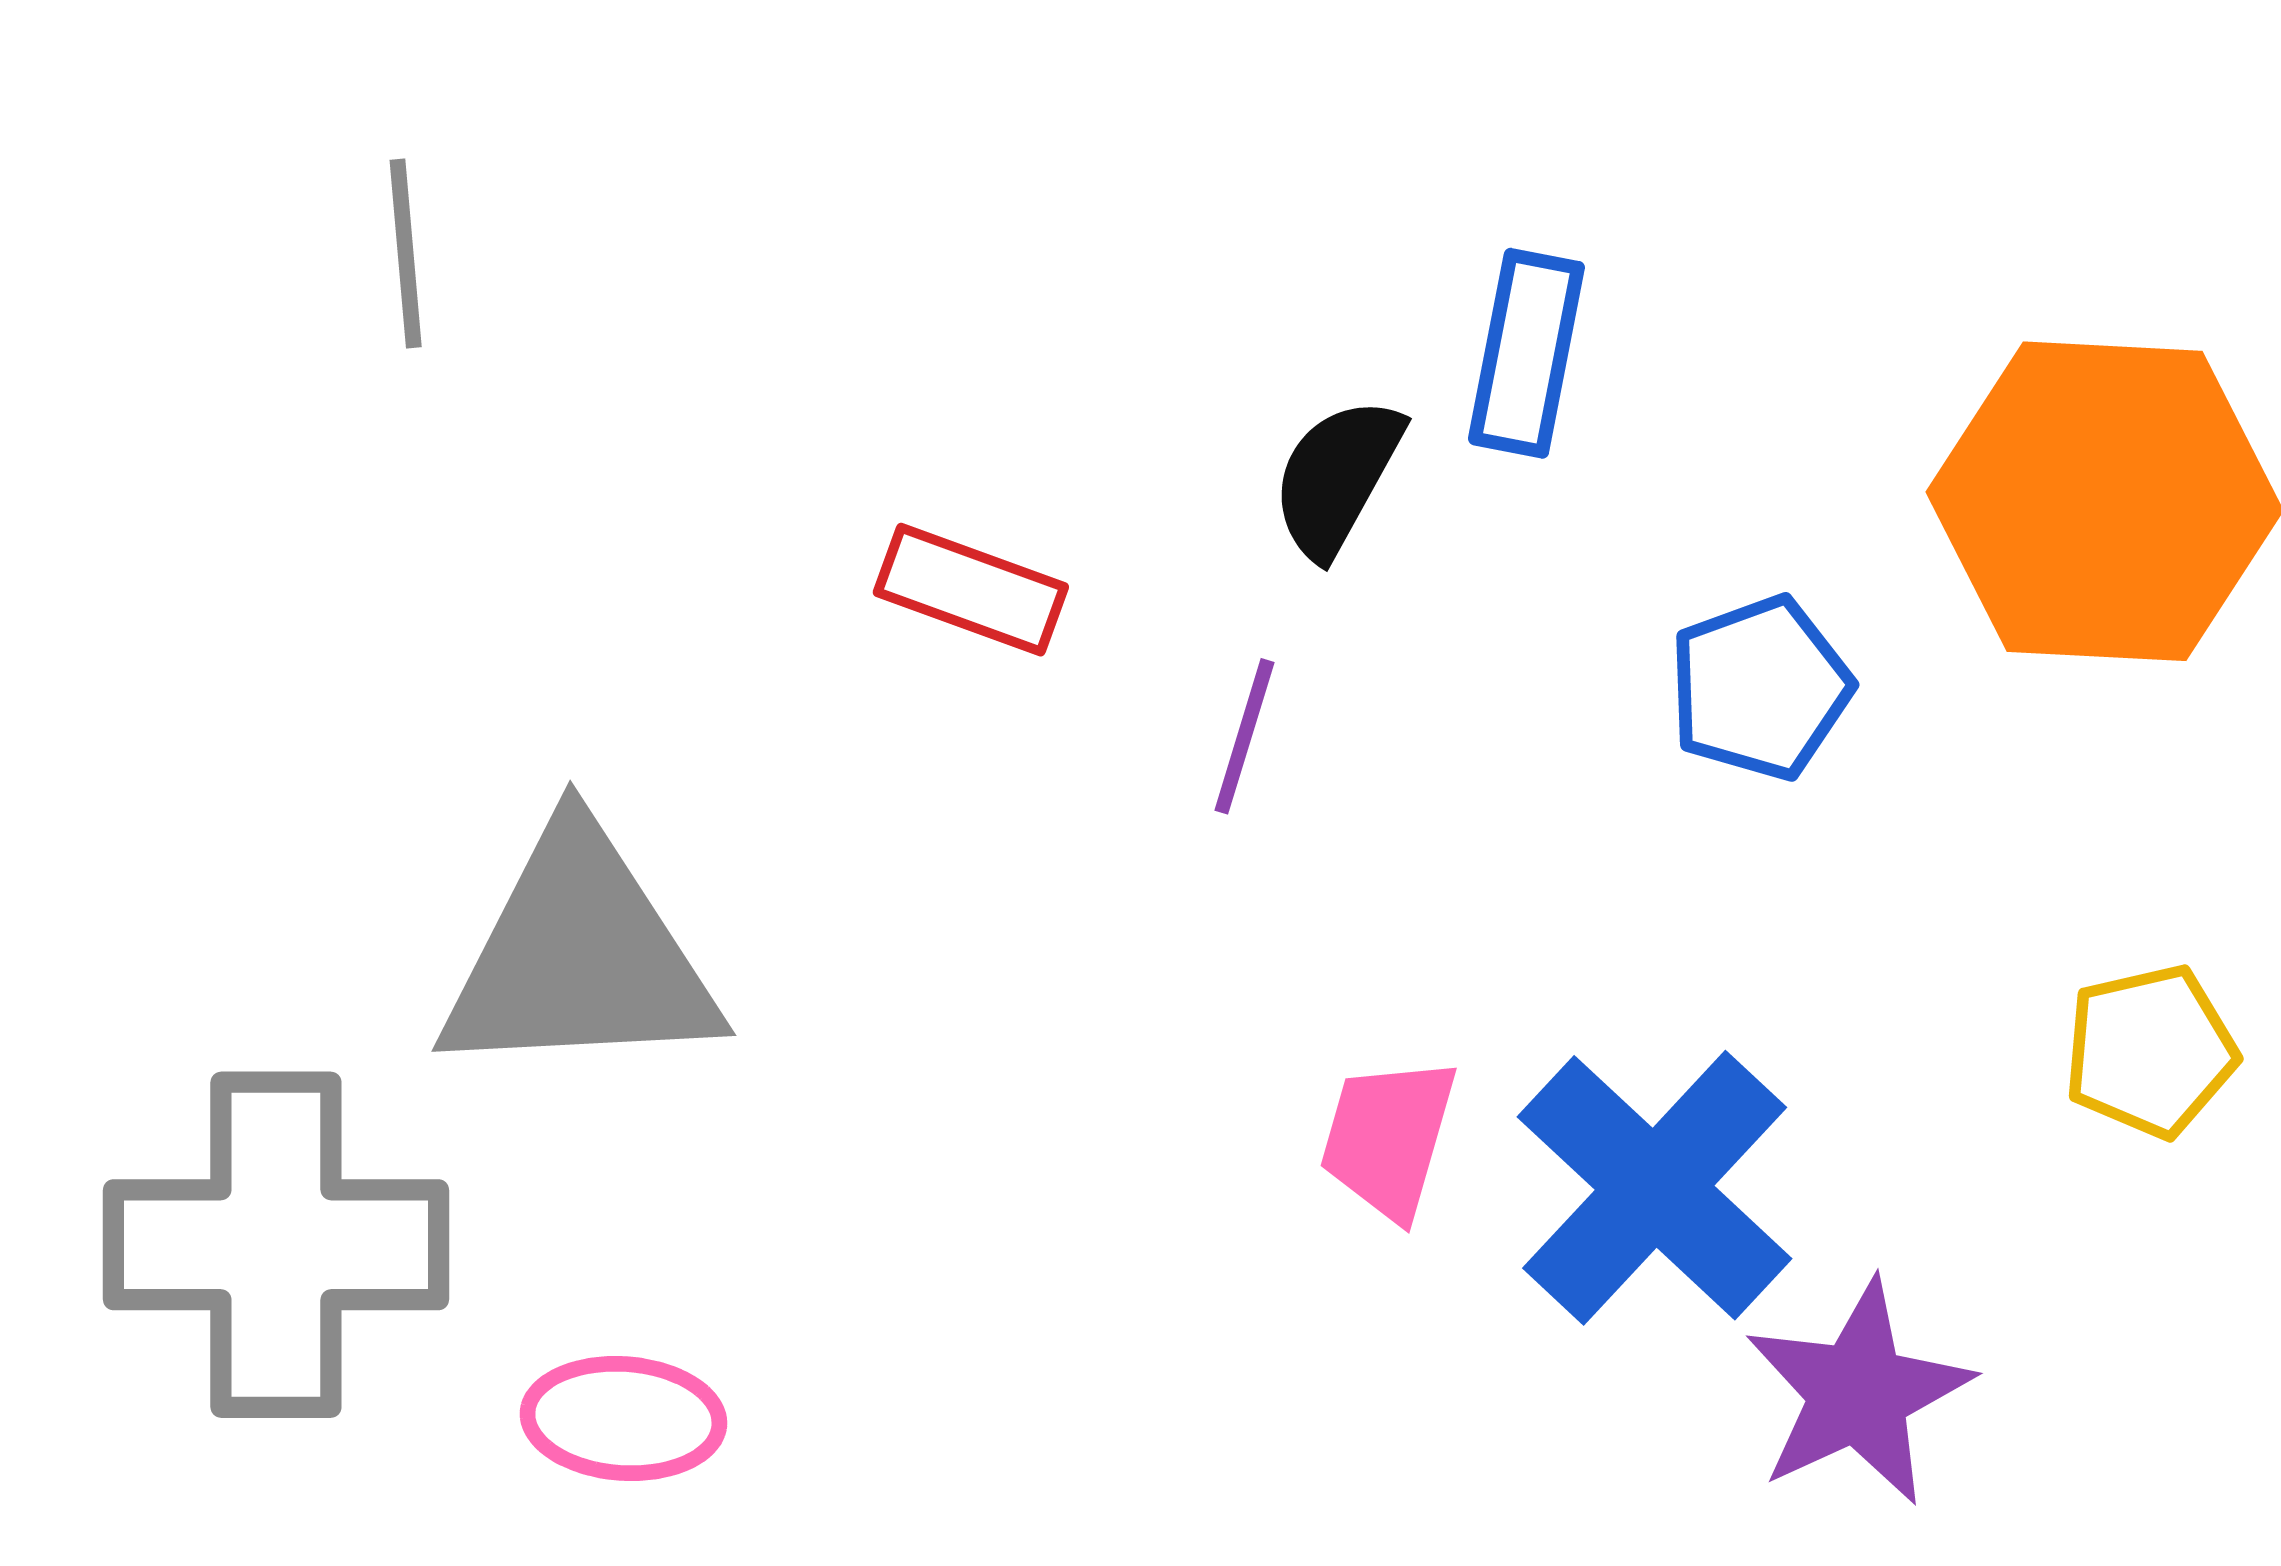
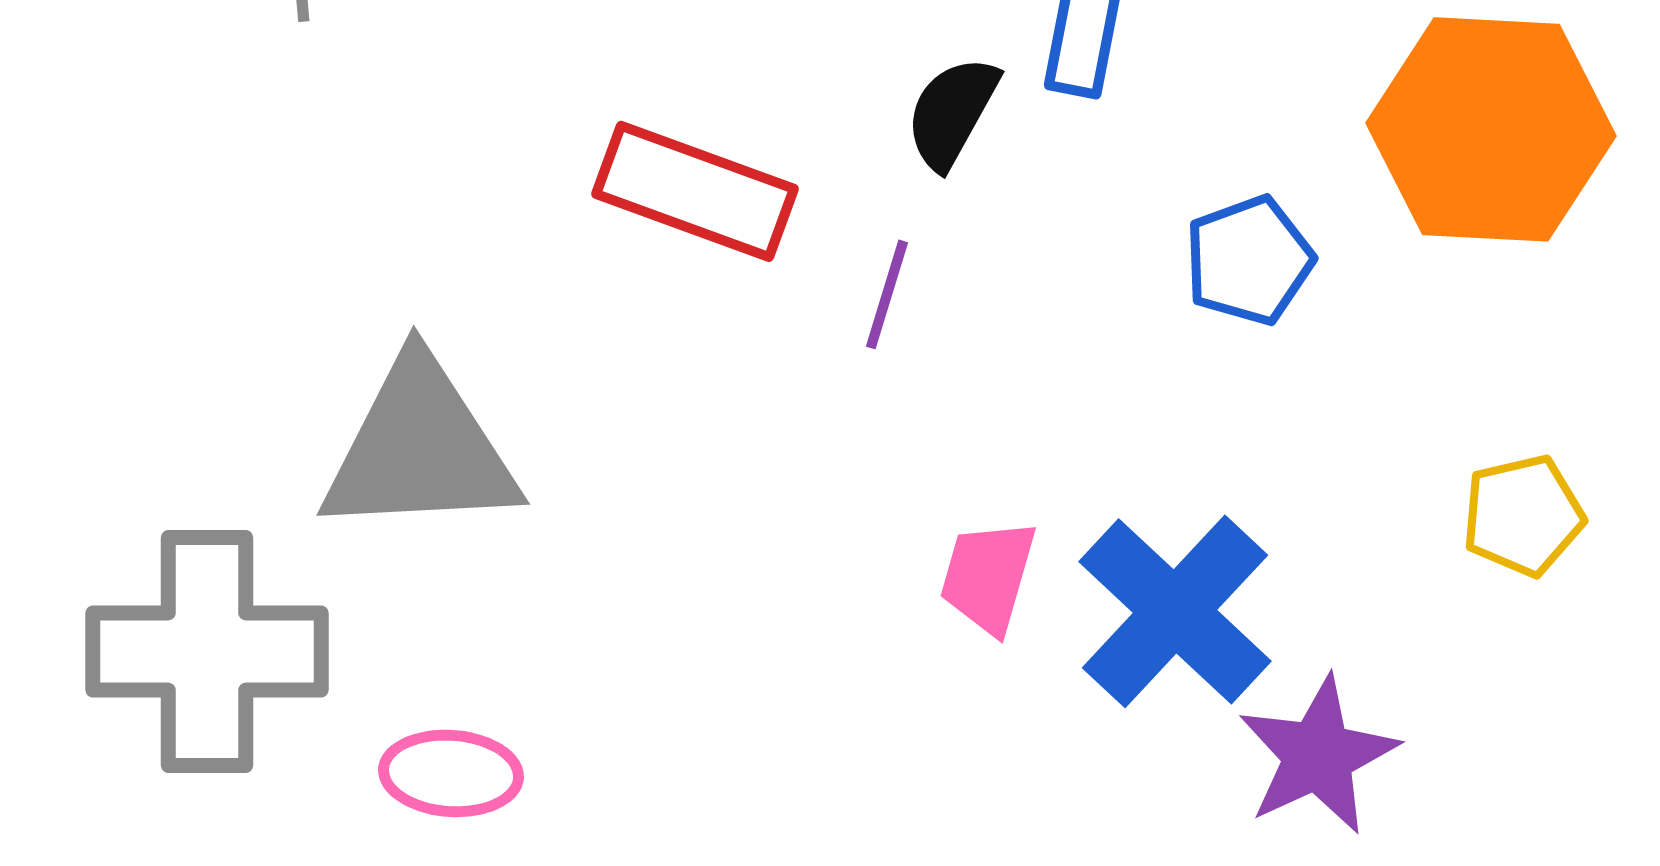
red rectangle: (971, 590) -> (695, 191), size x1.5

